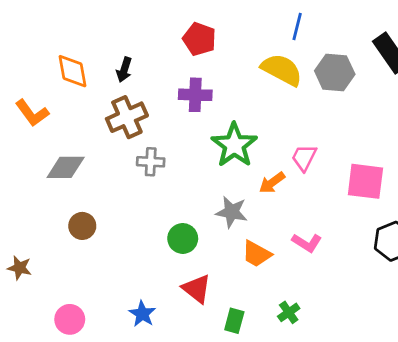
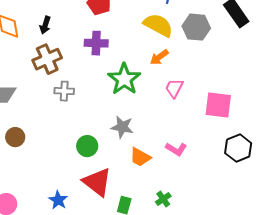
orange arrow: (272, 183) -> (159, 57), moved
red triangle: (197, 289) -> (97, 182), size x1.4

